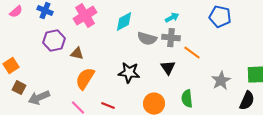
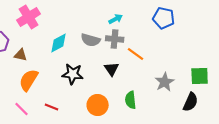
cyan diamond: (124, 22) -> (59, 43), moved

